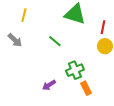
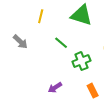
yellow line: (24, 15) -> (41, 16), moved
green cross: (75, 70) -> (81, 61), moved

